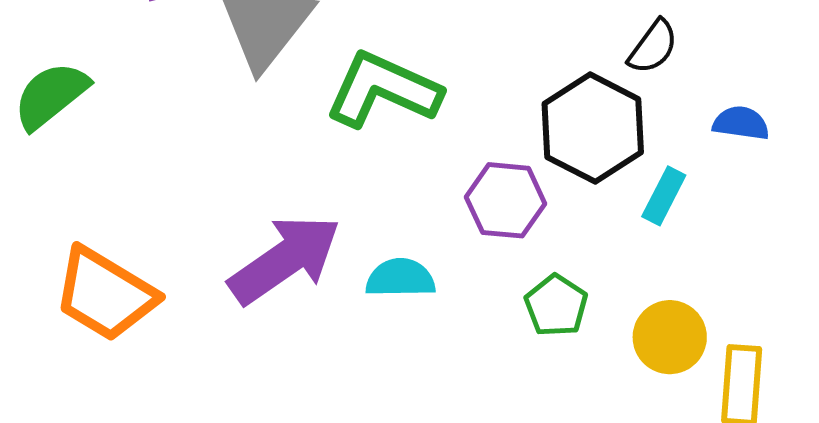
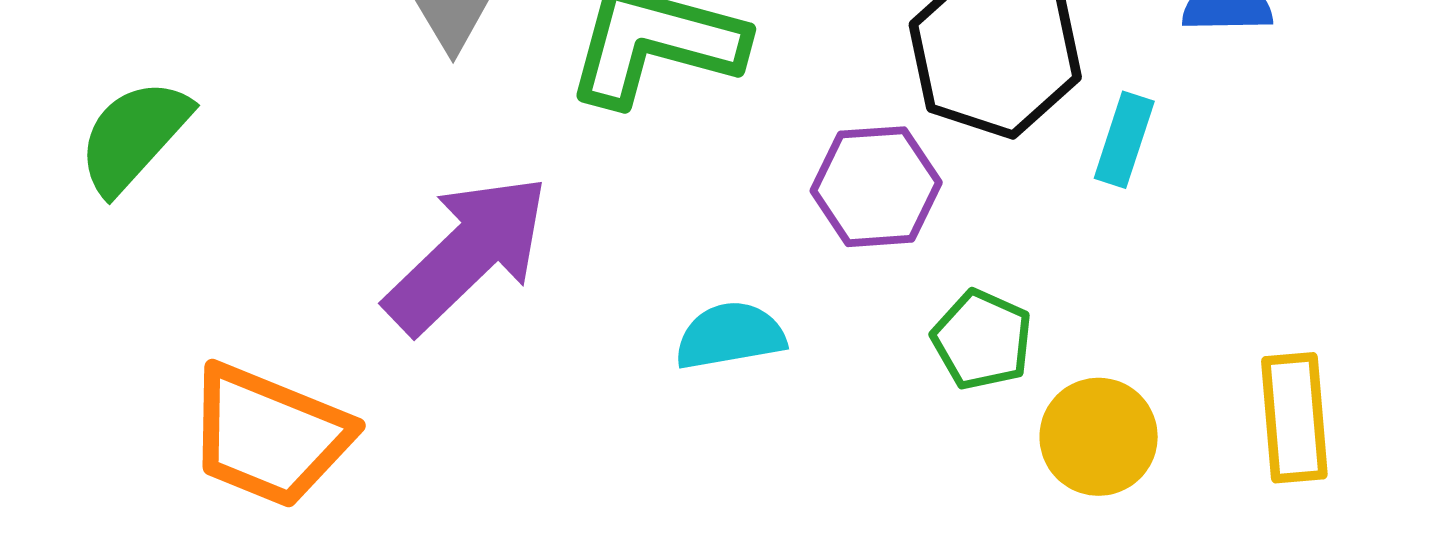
purple arrow: (285, 259) -> (467, 254), moved
yellow circle: (670, 337) -> (1099, 437), moved

